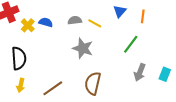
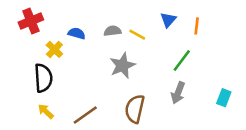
yellow cross: (28, 25) -> (54, 49), moved
gray star: (83, 48) -> (122, 66), turned 30
gray arrow: (140, 72) -> (178, 93), moved
yellow arrow: (21, 85) -> (46, 111), turned 120

